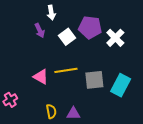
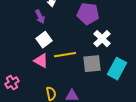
white square: (67, 37) -> (44, 40), moved
white cross: (115, 38) -> (102, 39), moved

